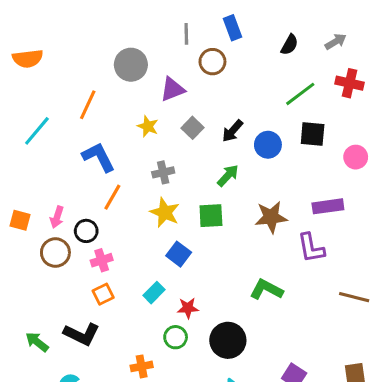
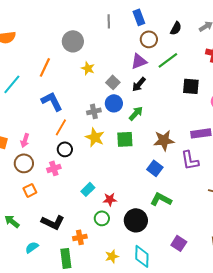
brown circle: (212, 62) -> (149, 39), moved
purple triangle: (172, 89) -> (139, 61), moved
green line: (300, 94) -> (168, 60), moved
yellow star: (148, 126) -> (88, 68), moved
blue circle: (268, 145) -> (114, 103), moved
black circle: (86, 231) -> (65, 149), moved
blue square: (179, 254) -> (155, 168), moved
green L-shape: (266, 289) -> (161, 199), moved
orange square: (103, 294) -> (30, 190), moved
black L-shape: (82, 334) -> (53, 222), moved

